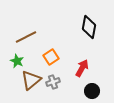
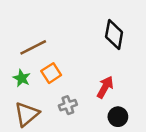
orange square: (51, 57) -> (51, 73), moved
brown triangle: (31, 80) -> (27, 114), moved

